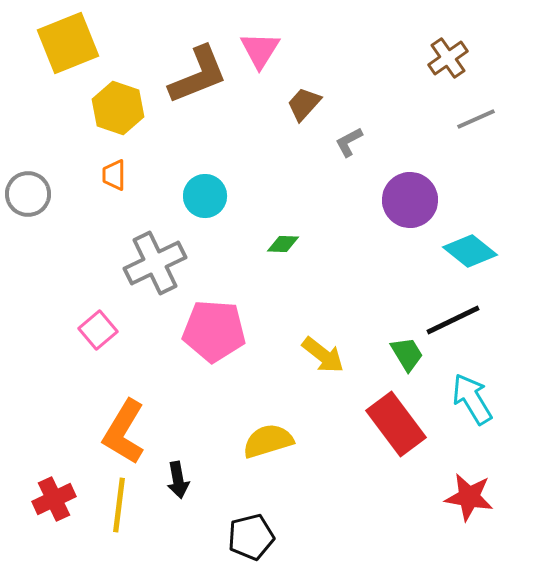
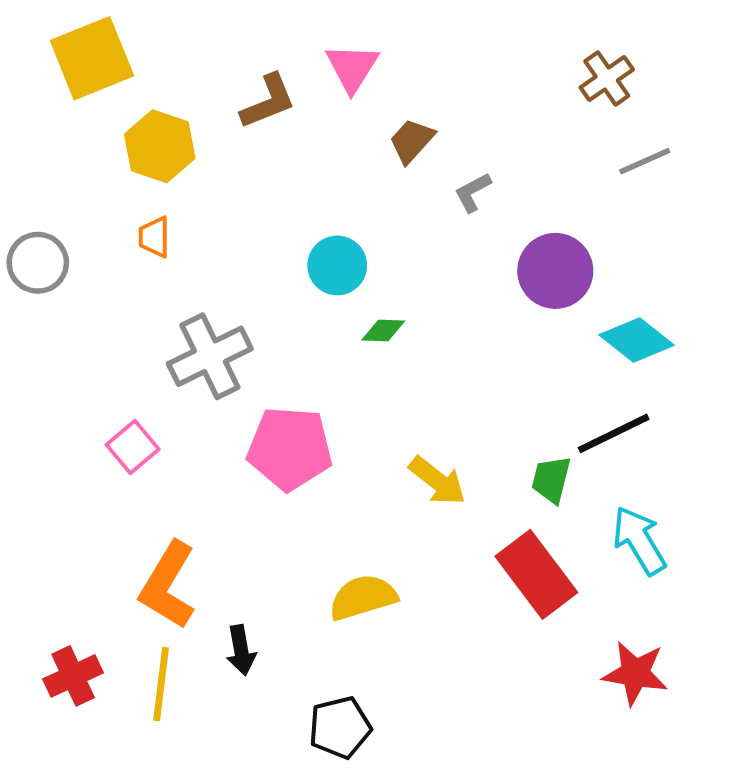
brown L-shape: (198, 75) -> (268, 102), size x0.7
cyan circle: (205, 196) -> (337, 265), moved
green trapezoid: (407, 354) -> (551, 480), turned -135

